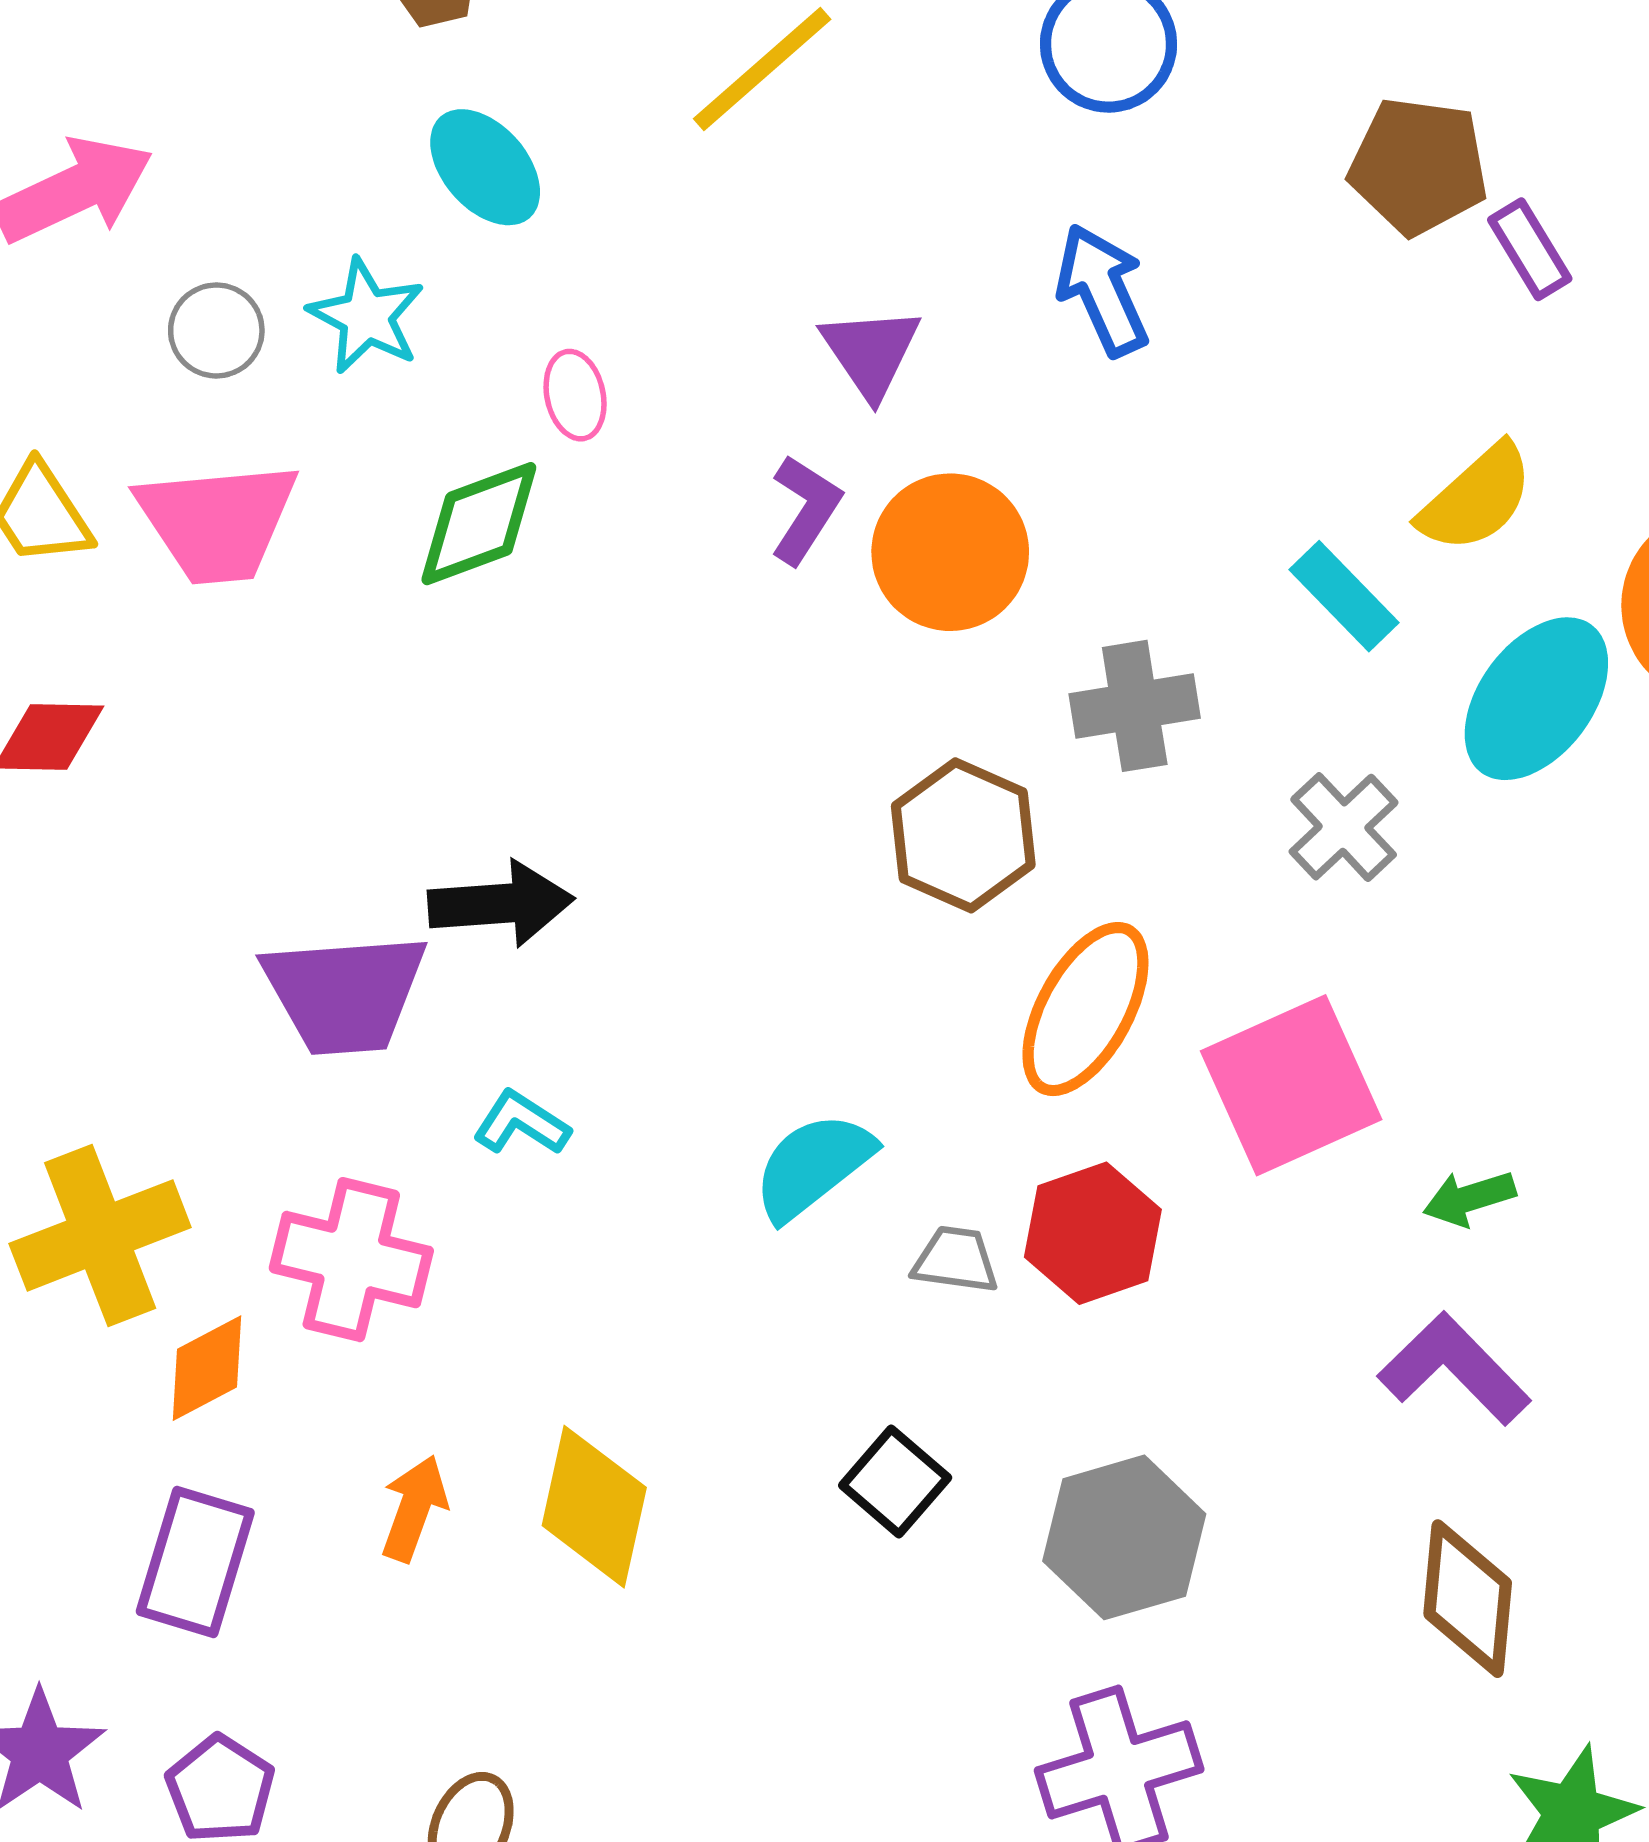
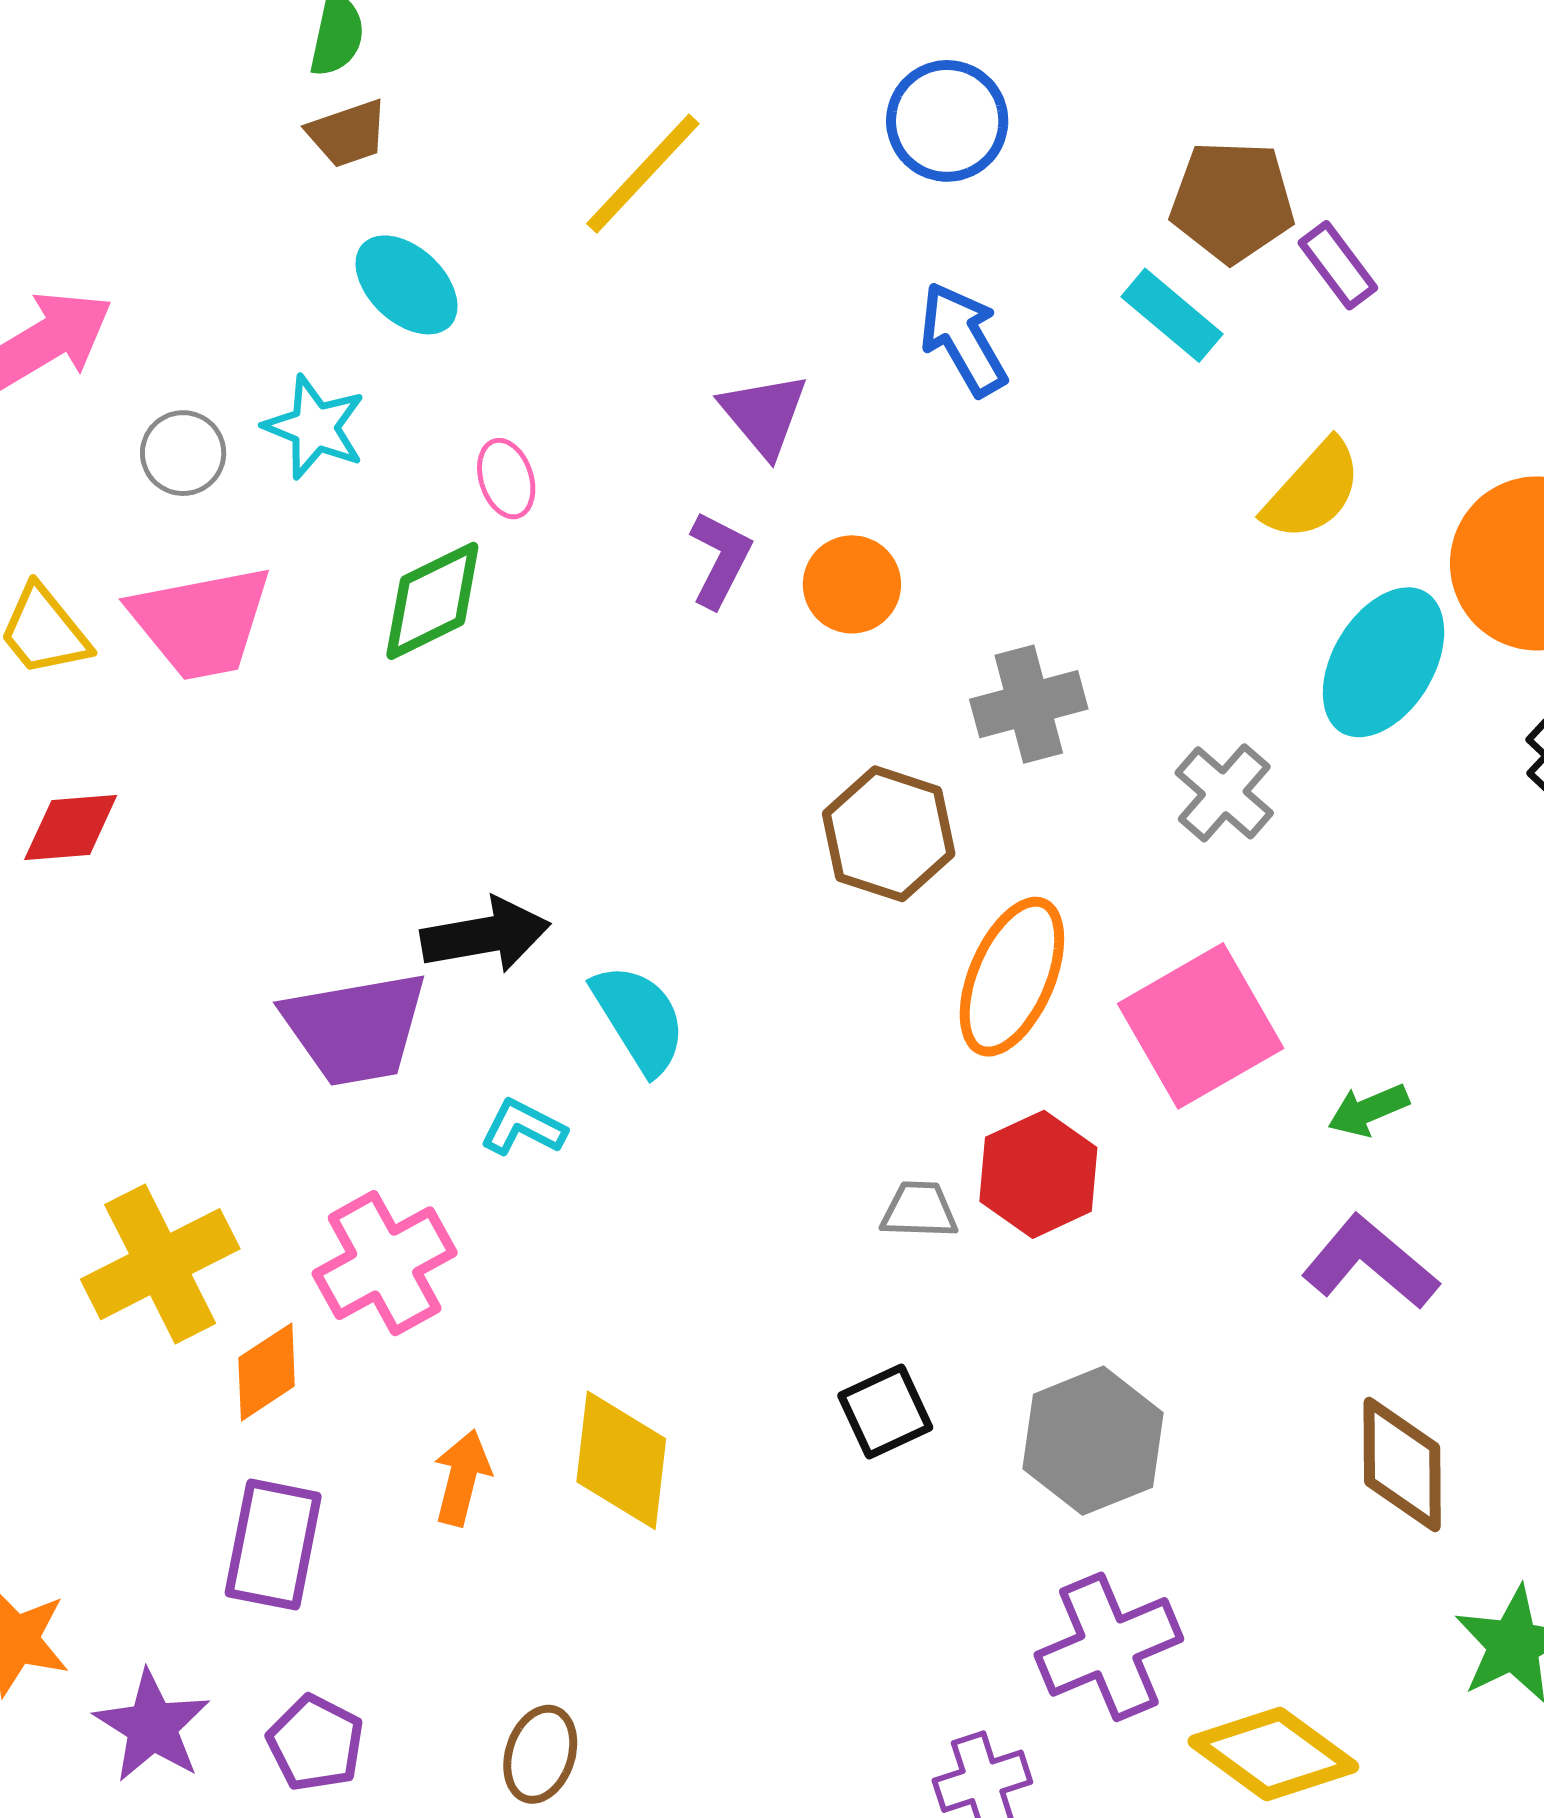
orange circle: (950, 552) -> (852, 584), size x0.7
cyan rectangle: (1344, 596) -> (1172, 315), moved
cyan semicircle: (813, 1166) -> (639, 1019), moved, turned 102
pink cross: (351, 1260) -> (385, 1263), turned -37
black square: (895, 1481) -> (885, 1411), turned 30

